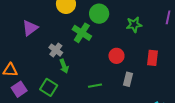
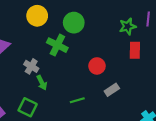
green star: (134, 25) -> (128, 26), moved
red rectangle: (152, 58) -> (135, 50), moved
gray rectangle: (128, 79) -> (112, 90), turned 48

